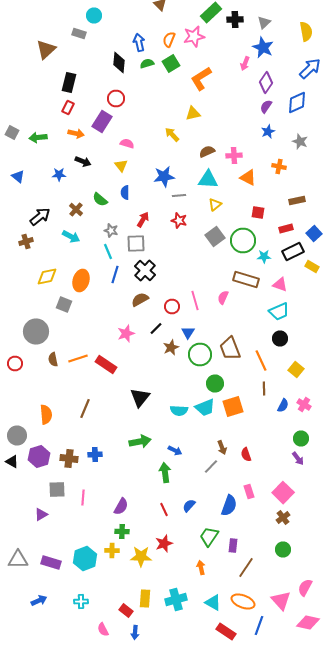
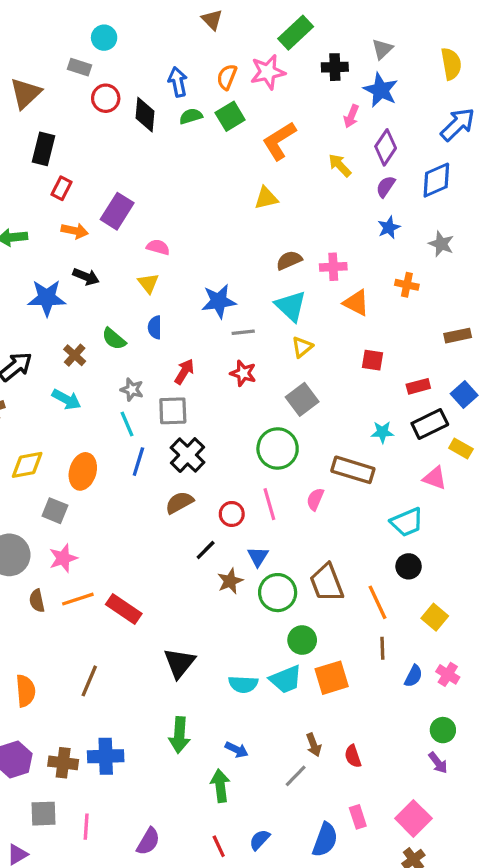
black cross: (235, 20) -> (335, 67), moved
black rectangle: (69, 82) -> (44, 149), moved
red circle: (116, 98) -> (106, 98), moved
yellow arrow: (172, 134) -> (340, 165), moved
blue star: (59, 174) -> (47, 298), size x1.6
cyan triangle: (208, 180) -> (291, 306), turned 40
brown rectangle: (297, 200) -> (458, 336), moved
green circle: (243, 240) -> (278, 449), moved
pink triangle: (280, 284) -> (435, 478), moved
pink star: (126, 334) -> (63, 558), moved
green arrow: (140, 442) -> (179, 735), turned 105
blue cross: (95, 454) -> (106, 756), size x1.5

